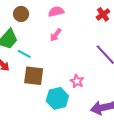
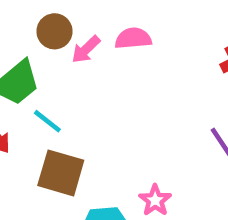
pink arrow: (56, 35) -> (86, 49), moved

